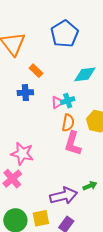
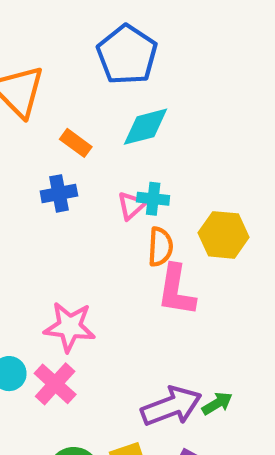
cyan diamond: (85, 74) -> (146, 127), moved
cyan cross: (68, 101) -> (153, 199), turned 32
green arrow: (90, 186) -> (217, 403), moved

